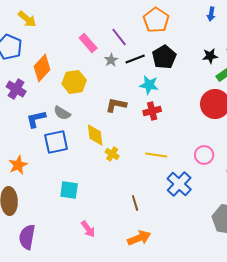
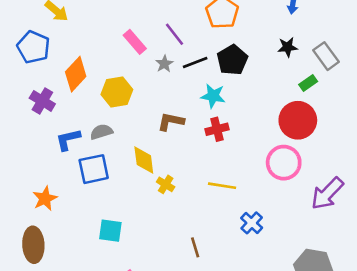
black star: (210, 56) -> (288, 47), moved
gray semicircle: (62, 113) -> (101, 132), turned 132
pink circle: (204, 155) -> (284, 163), moved, size x1.4
blue cross: (179, 184) -> (252, 223), size x0.7

